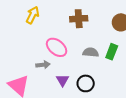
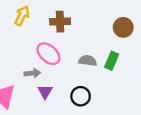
brown cross: (79, 19) -> (60, 22), moved
purple triangle: (62, 80) -> (45, 92), moved

